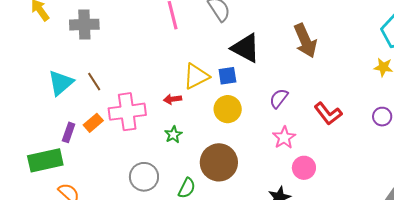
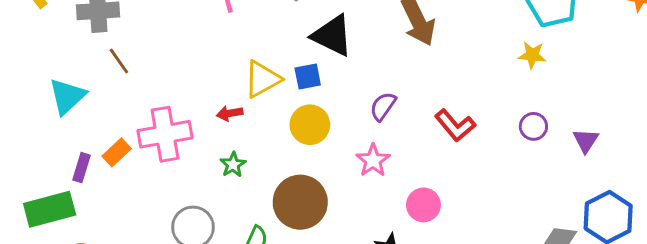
brown line: (94, 82) -> (119, 61), moved
pink star: (284, 138) -> (373, 160), moved

